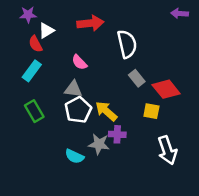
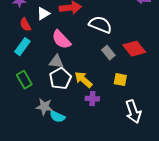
white triangle: (46, 31) -> (43, 14), moved
white semicircle: (127, 44) -> (100, 25), turned -55
pink semicircle: (79, 62) -> (61, 40), size x1.5
red diamond: (166, 89) -> (134, 49), moved
gray star: (99, 144) -> (44, 107), moved

